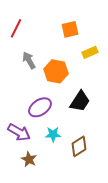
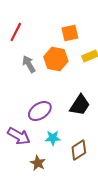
orange hexagon: (56, 71) -> (56, 59), moved
brown star: (29, 159) -> (38, 163), moved

